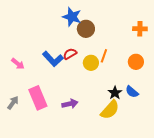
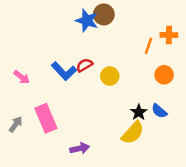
brown circle: (86, 29) -> (104, 14), moved
orange line: (104, 56) -> (148, 46), moved
purple arrow: (70, 104) -> (80, 148), moved

